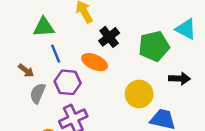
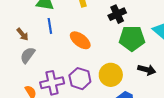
black cross: (109, 37) -> (117, 14), moved
purple hexagon: (68, 82) -> (80, 79), moved

